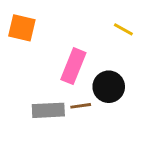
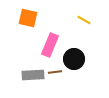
orange square: (22, 28) -> (28, 18), moved

